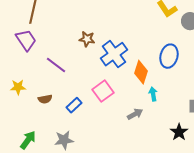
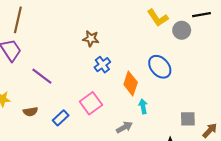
brown star: (87, 39) -> (91, 39), moved
blue cross: (114, 54) -> (102, 65), size x0.6
blue ellipse: (169, 56) -> (160, 67), turned -55

